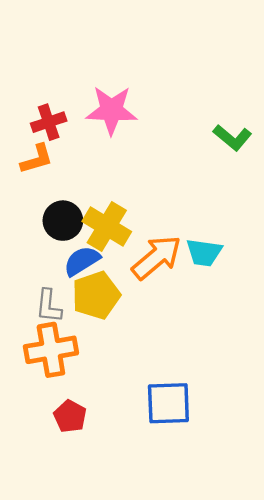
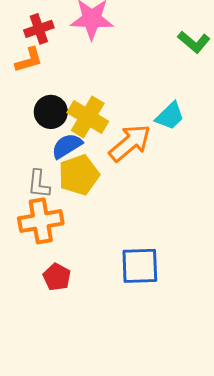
cyan trapezoid: (204, 253) -> (170, 116), moved, turned -52

